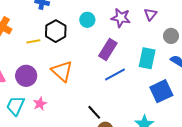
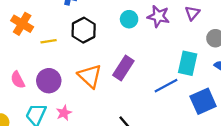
cyan circle: (87, 20) -> (129, 19), moved
yellow line: (33, 41) -> (49, 41), moved
purple rectangle: (108, 49) -> (123, 68), moved
blue line: (115, 74) -> (166, 86), moved

